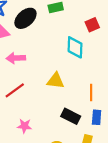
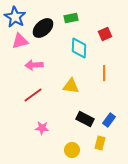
cyan diamond: (75, 47) -> (79, 48), moved
orange line: (91, 93) -> (104, 73), moved
blue rectangle: (97, 117) -> (109, 120), turned 32

